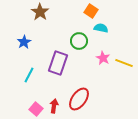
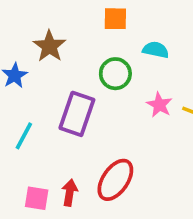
orange square: (91, 11) -> (115, 19), moved, turned -32
brown star: (40, 12) -> (49, 46), moved
pink square: (36, 109) -> (37, 198), turned -32

